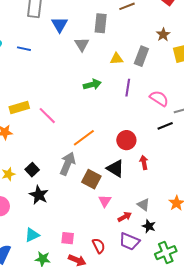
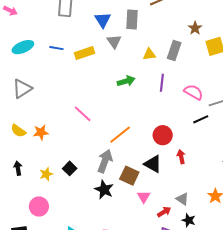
blue triangle: (60, 25) -> (103, 20), moved
yellow rectangle: (19, 108) -> (84, 53), moved
black star: (39, 195) -> (104, 190), moved

